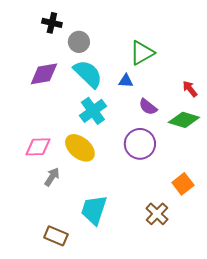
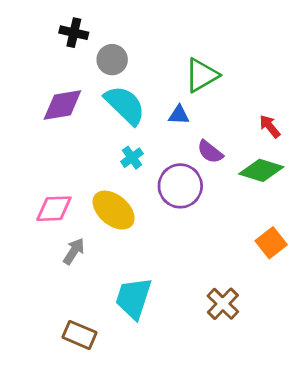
cyan cross: (93, 111) -> (132, 158), size x0.6
purple circle: (140, 144) -> (180, 186), moved
orange square: (183, 184) -> (271, 243), moved

